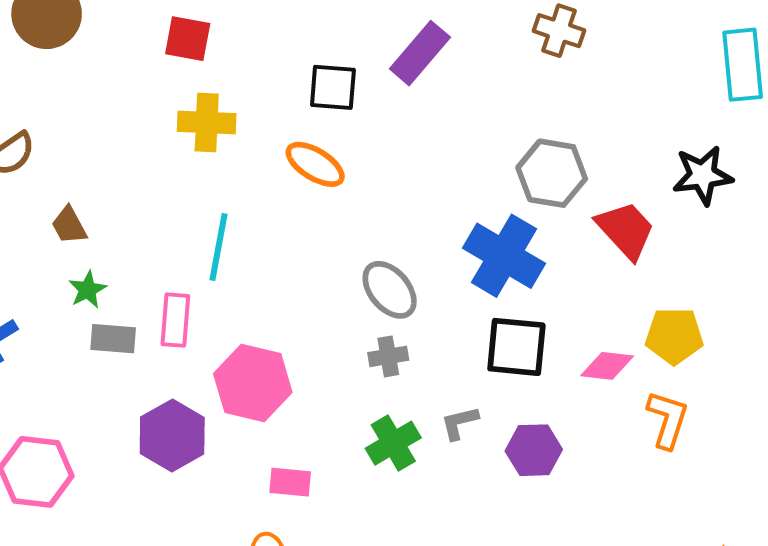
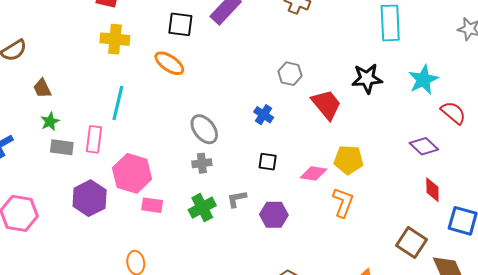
gray hexagon: (552, 173) -> (290, 74), size x0.7
blue cross: (504, 256) -> (264, 115), size x0.5
black square: (516, 347) -> (268, 162), size x0.6
pink rectangle: (290, 482) -> (152, 205), moved

